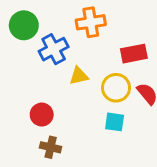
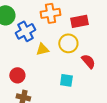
red rectangle: (134, 54) -> (79, 21), moved
yellow circle: (116, 88) -> (68, 43), moved

